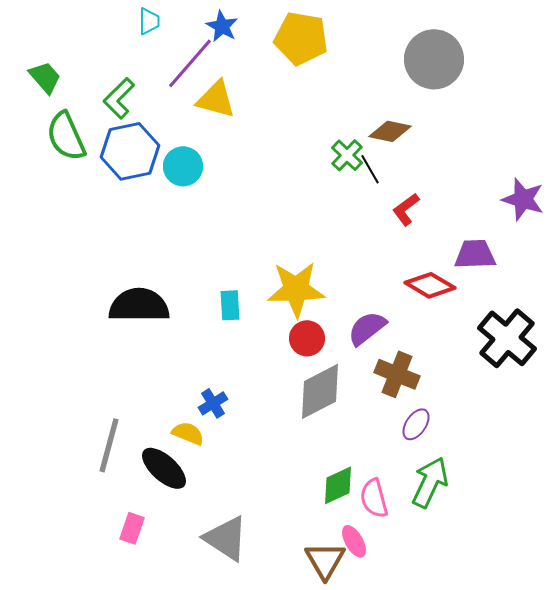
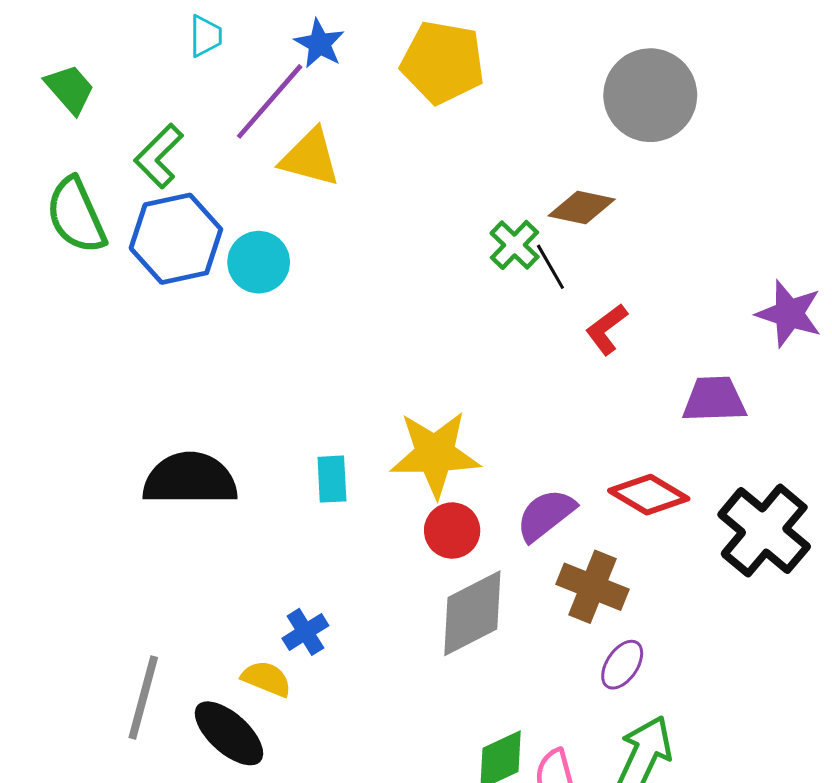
green trapezoid: (45, 77) -> (70, 89), moved
red diamond: (430, 285) -> (649, 495), moved

